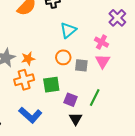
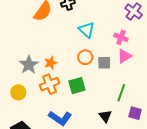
cyan triangle: (68, 30) -> (87, 30), turned -30
pink triangle: (103, 61) -> (124, 56), turned 35
purple square: (71, 100) -> (135, 113), moved

